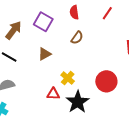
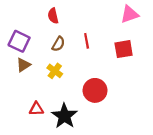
red line: (107, 13) -> (87, 41), moved, turned -40
purple square: (43, 22) -> (19, 41), moved
yellow cross: (68, 78) -> (55, 71), moved

